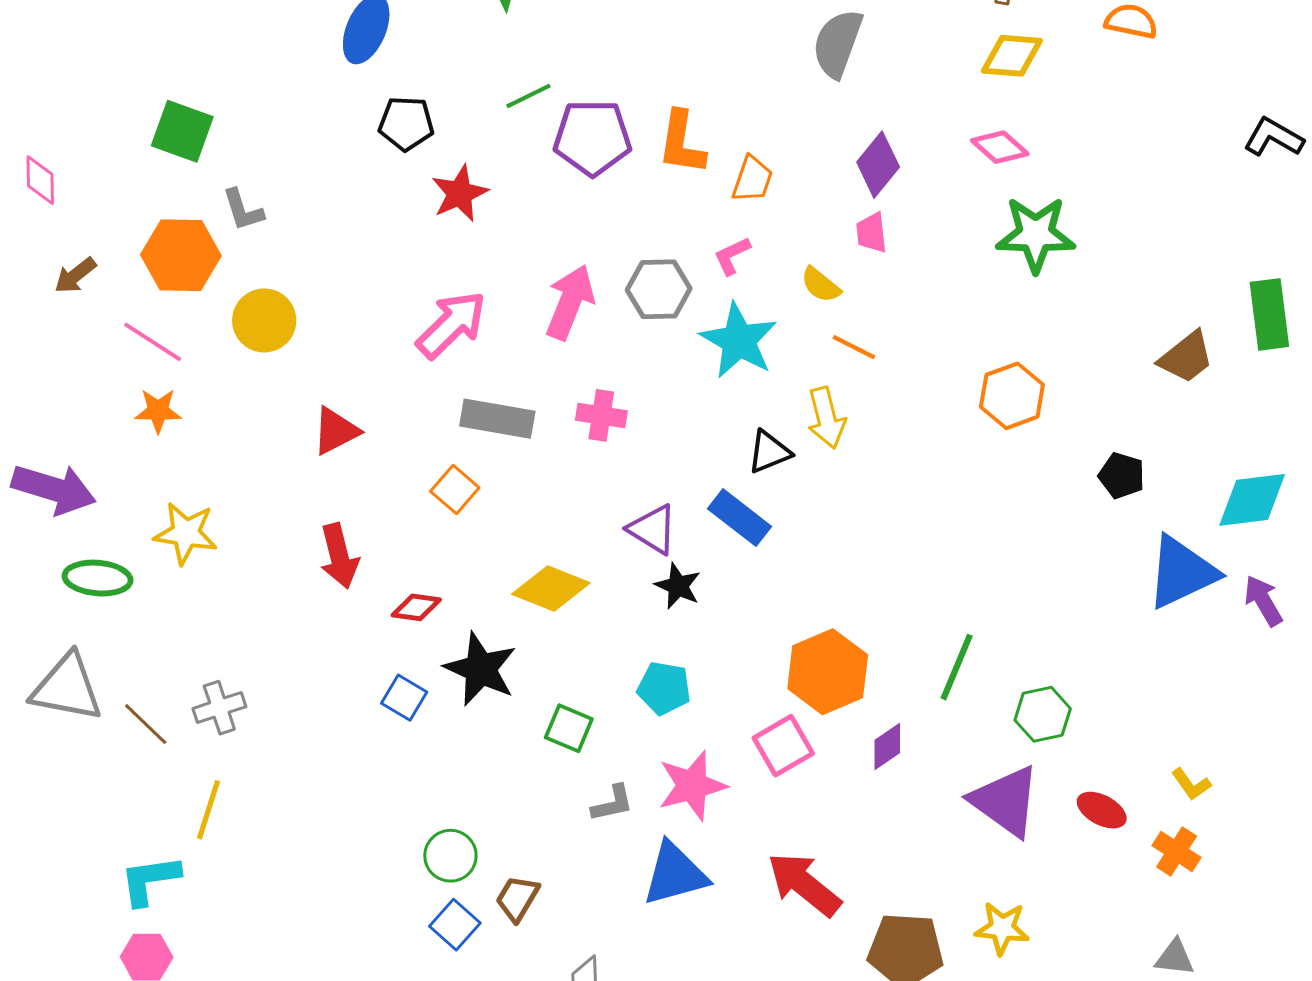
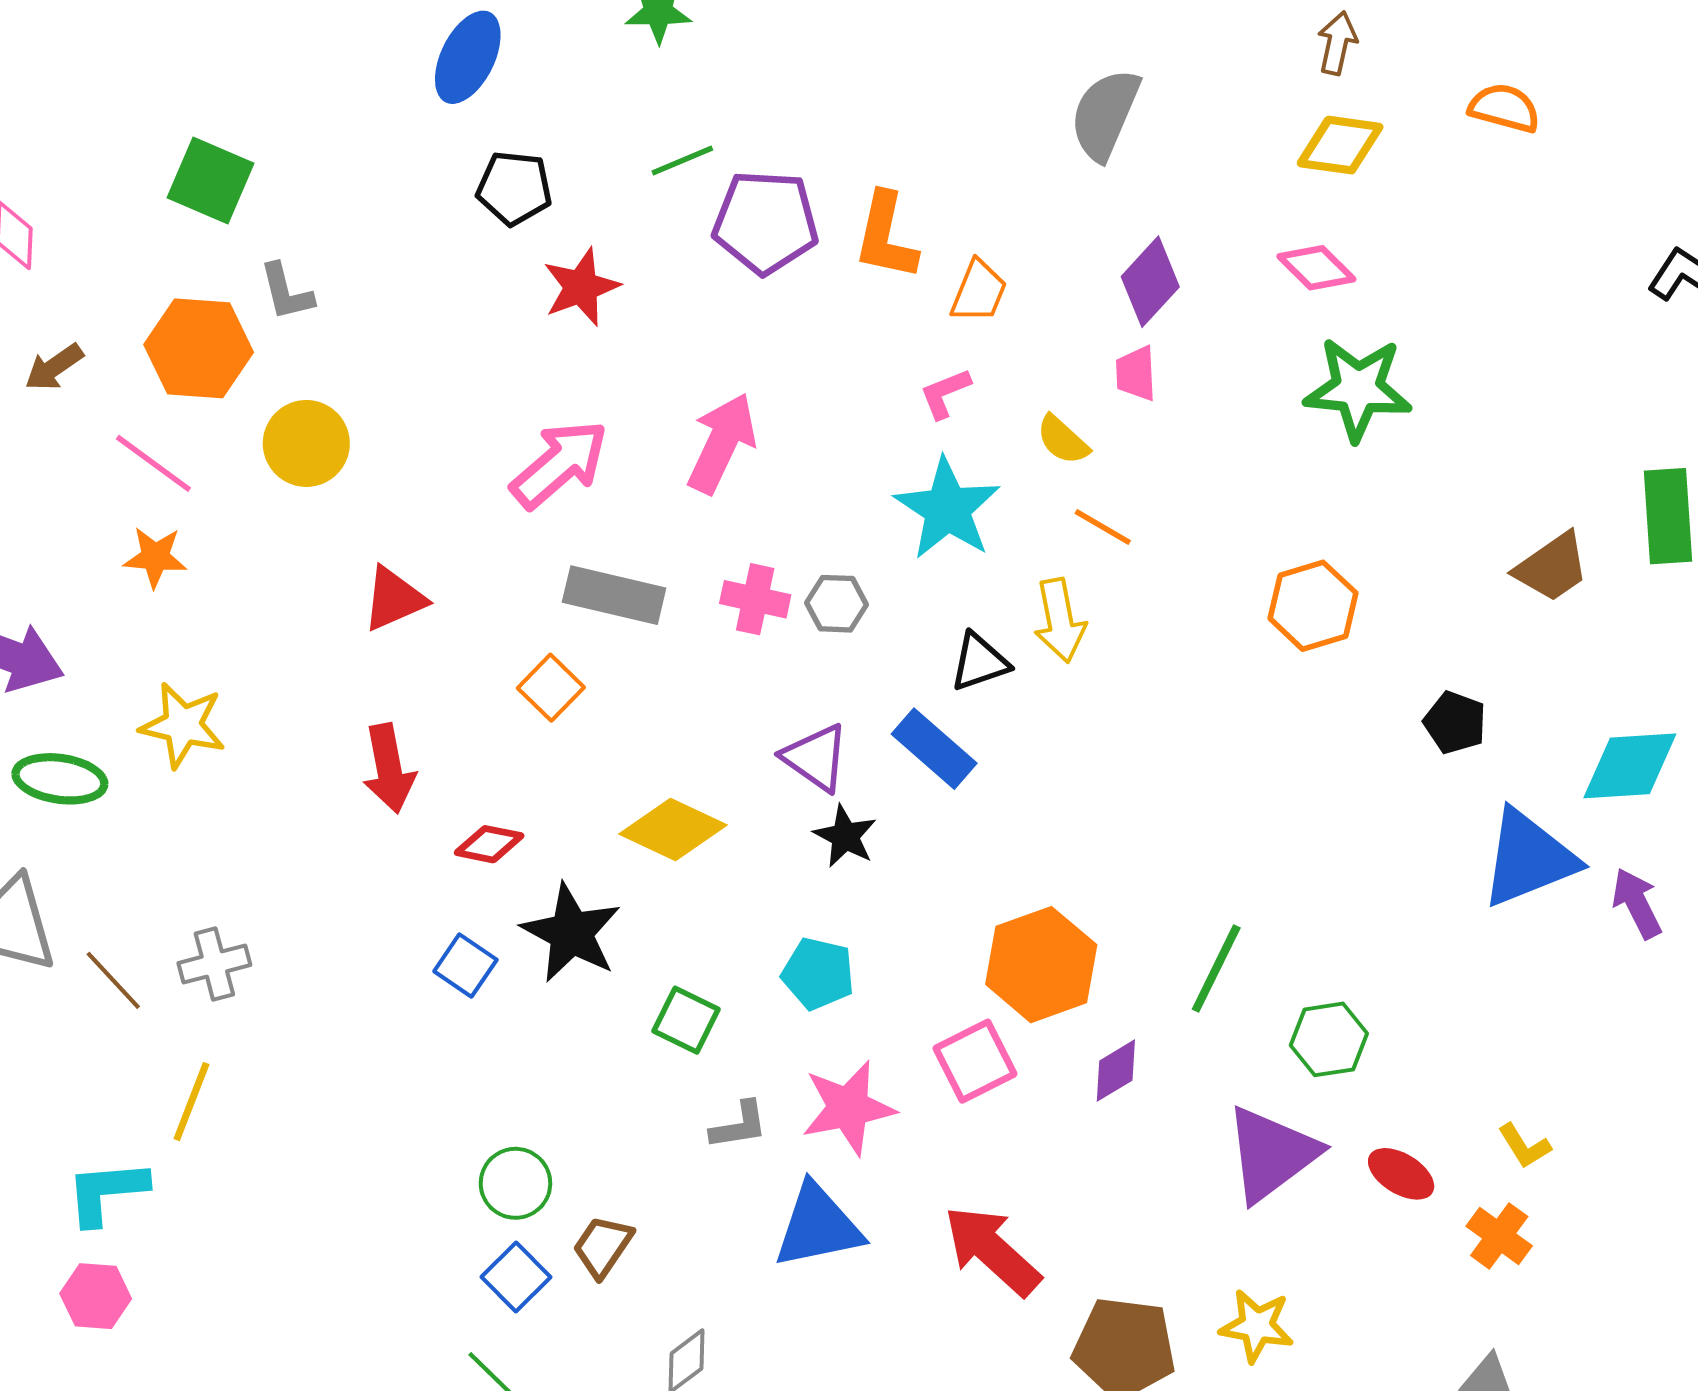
gray hexagon: (659, 289) -> (836, 604), moved, size x0.7
purple triangle: (1005, 801) -> (1271, 1154), turned 44

